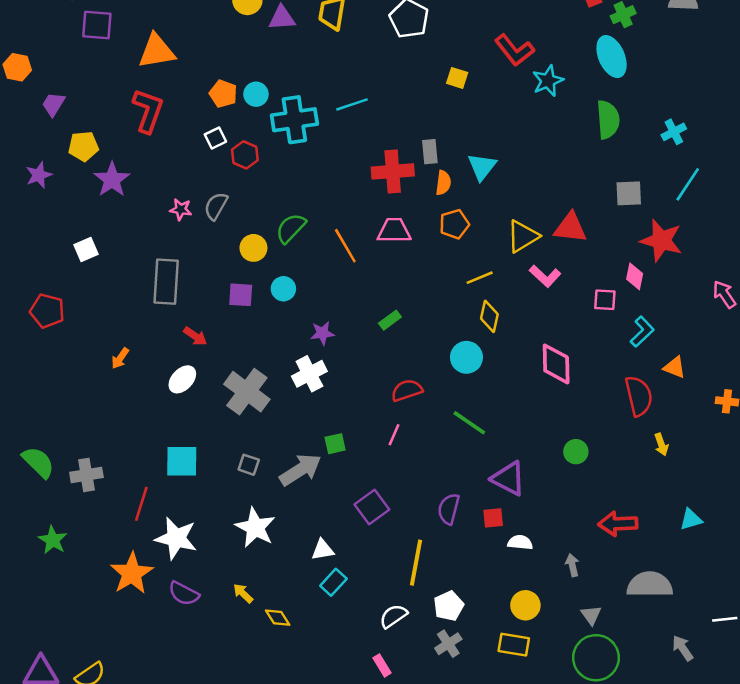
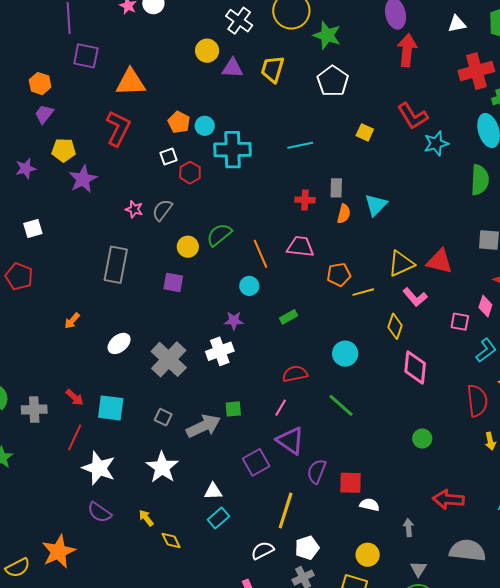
orange hexagon: (17, 67) -> (40, 84), moved
cyan line: (352, 104) -> (300, 145), moved
red cross: (393, 171) -> (305, 200), size x0.6
orange pentagon: (454, 224) -> (339, 275), moved
white square: (86, 249) -> (33, 229), moved
cyan circle: (283, 289) -> (249, 286), moved
yellow diamond: (489, 316) -> (395, 326), moved
red arrow: (195, 336) -> (75, 397), moved
purple triangle: (508, 478) -> (290, 441), moved
red square: (493, 518) -> (351, 483), size x1.4
orange star: (132, 573) -> (58, 552), moved

